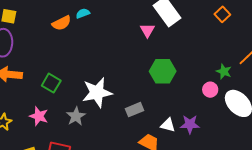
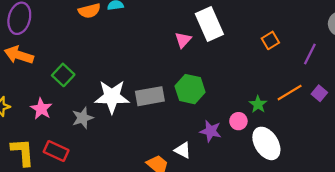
gray rectangle: (135, 110) -> (150, 96), moved, size x1.4
purple star: (190, 124) -> (211, 131), moved

